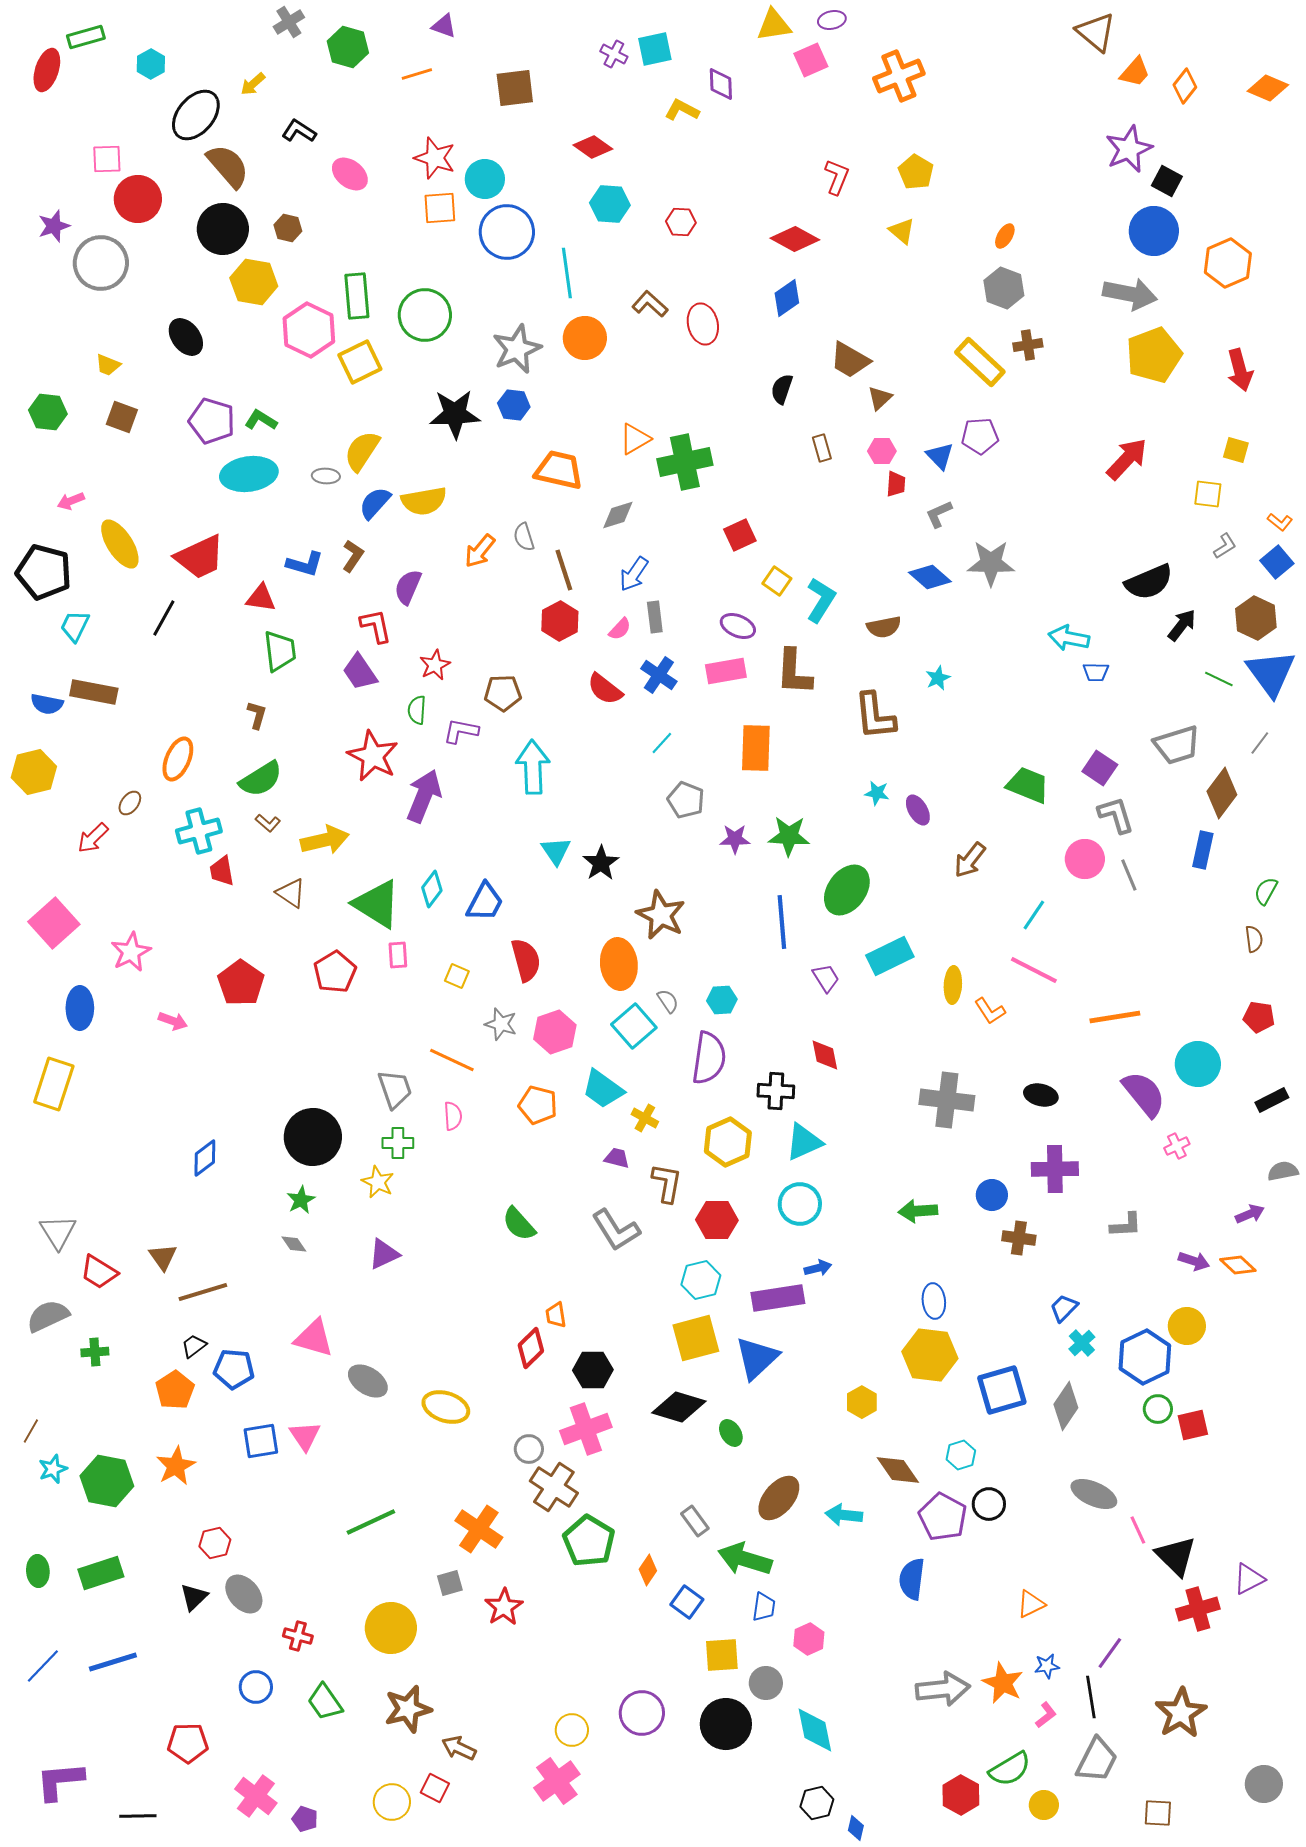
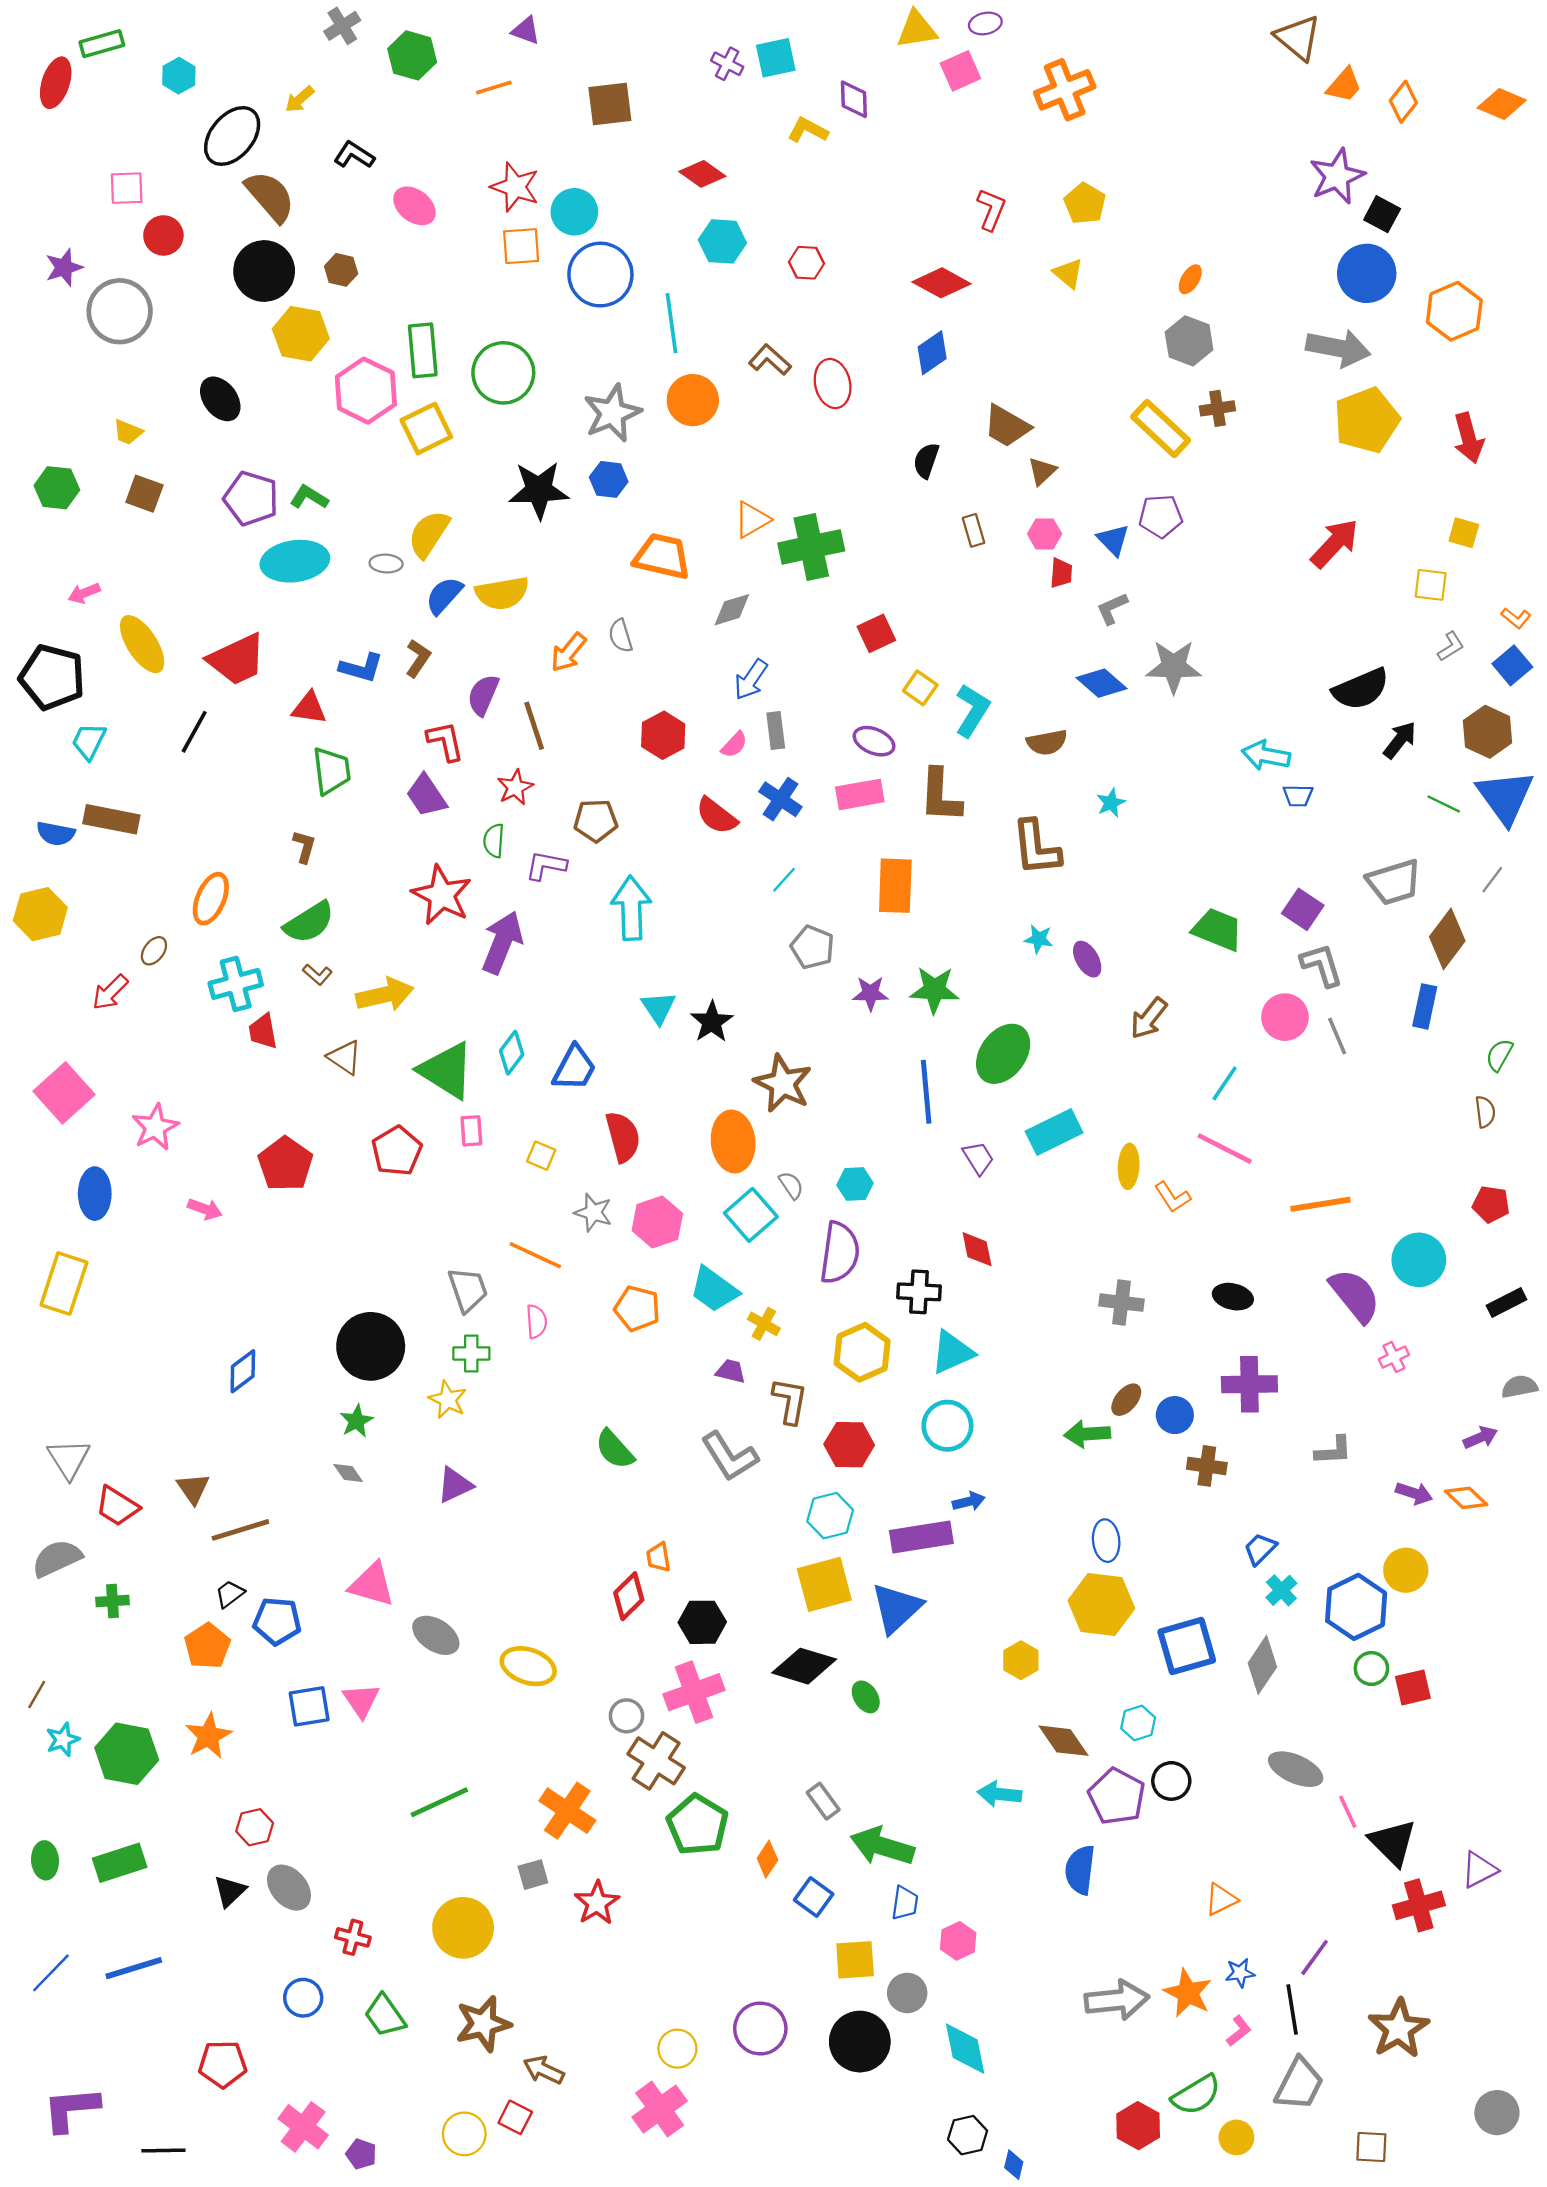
red circle: (138, 199) -> (163, 235), size x0.7
brown line: (564, 570) -> (534, 726), moved
gray cross: (947, 1100) -> (1122, 1303), size x0.7
brown ellipse: (779, 1498) -> (1126, 1400), moved, size x0.6

